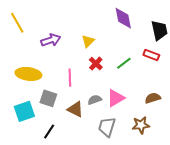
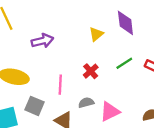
yellow triangle: (88, 41) -> (96, 34), moved
green line: (124, 63) -> (124, 63), moved
gray semicircle: (95, 100) -> (86, 103), moved

